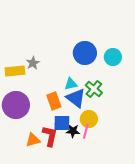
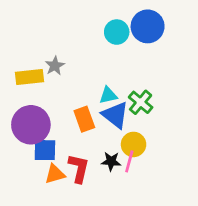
blue circle: (85, 53) -> (148, 26), moved
cyan circle: (113, 57) -> (117, 32), moved
blue square: (62, 123) -> (45, 150), moved

